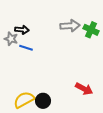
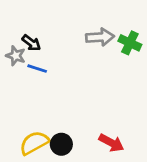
black arrow: (22, 30) -> (31, 43), turned 32
red arrow: (84, 89) -> (111, 143), moved

